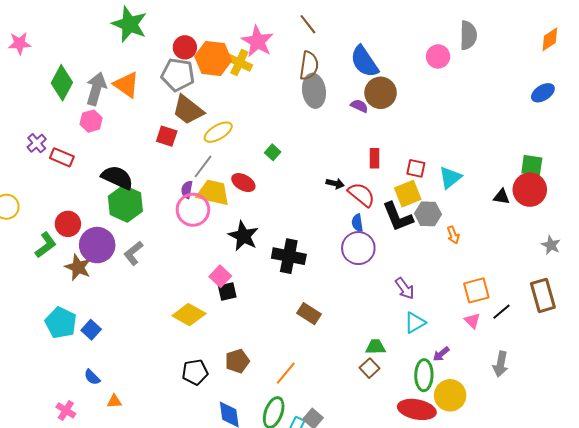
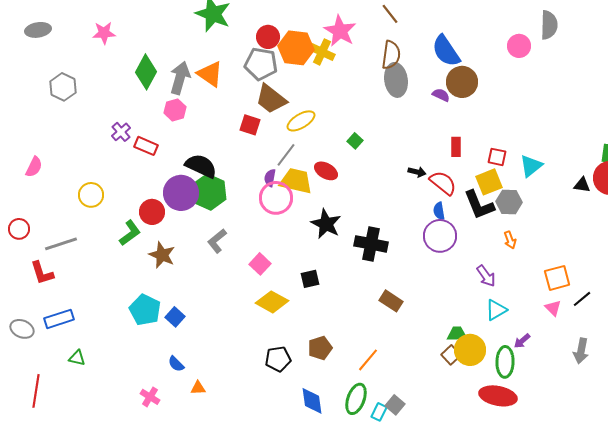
orange arrow: (453, 235) -> (510, 240), moved
purple circle: (97, 245) -> (181, 193), moved
pink square: (220, 276) -> (260, 264), moved
yellow circle: (450, 395) -> (470, 350), moved

